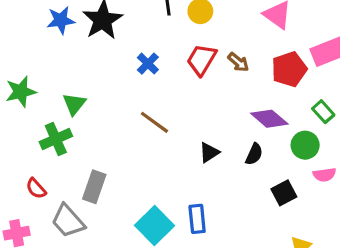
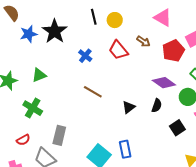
red trapezoid: (202, 60) -> (118, 50), turned -65
brown arrow: (238, 62) -> (143, 41), moved
green triangle: (74, 104) -> (39, 75), moved, turned 35
green cross: (56, 139) -> (33, 108), turned -30
red semicircle: (36, 188) -> (23, 140), turned -72

